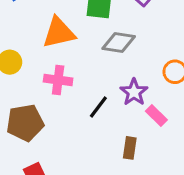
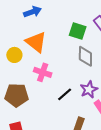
orange triangle: (59, 33) -> (36, 42), moved, turned 40
gray diamond: (119, 43) -> (85, 56), turned 70

